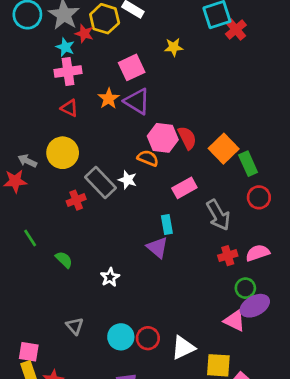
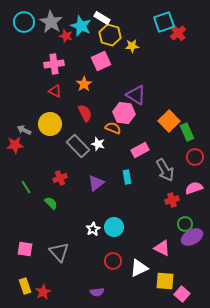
yellow hexagon: (105, 19) -> (110, 35), moved
cyan star: (65, 47) -> (81, 26), moved, size x1.5
purple triangle: (137, 101) -> (136, 95), moved
red semicircle: (187, 138) -> (85, 113), moved
red cross: (76, 200) -> (60, 178), moved
purple triangle: (157, 247) -> (96, 183), moved, turned 42
pink semicircle: (258, 253) -> (194, 188), moved
white star: (110, 277) -> (93, 229), moved
pink triangle: (235, 321) -> (162, 248), moved
gray triangle: (75, 326) -> (59, 252), size x1.5
cyan circle: (121, 337) -> (114, 227), moved
pink square: (29, 352) -> (25, 249), moved

